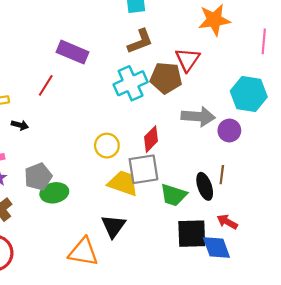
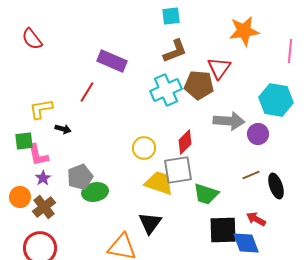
brown line: (222, 175) -> (251, 175), turned 60
black ellipse: (205, 186) -> (276, 186), moved

